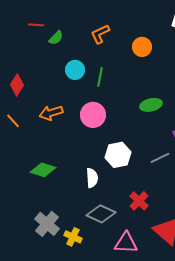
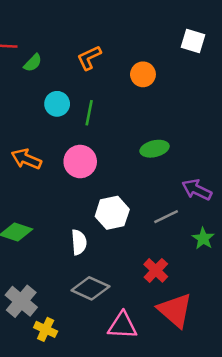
orange arrow: (51, 113) -> (26, 159), turned 40
red cross: (139, 201) -> (156, 270), moved
yellow cross: (73, 237) -> (46, 329), moved

